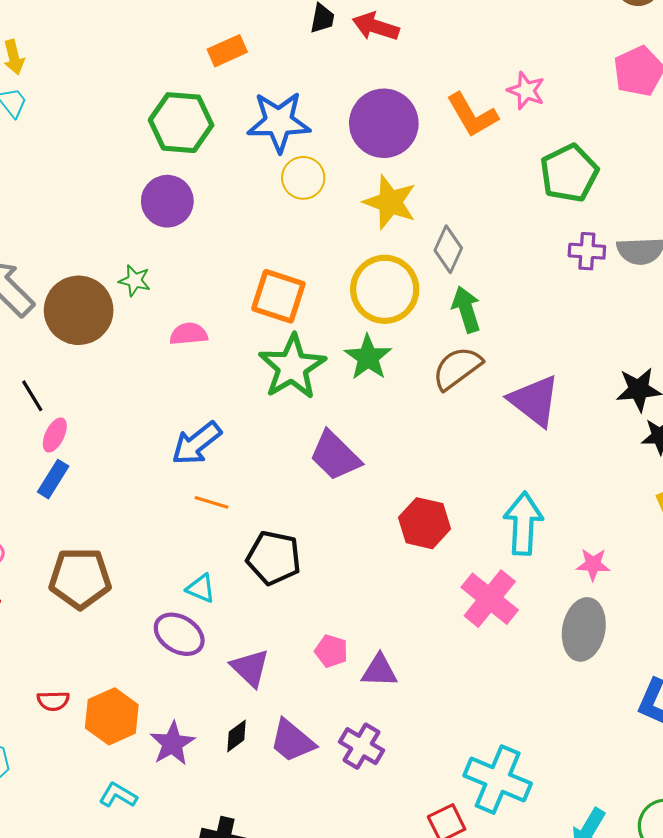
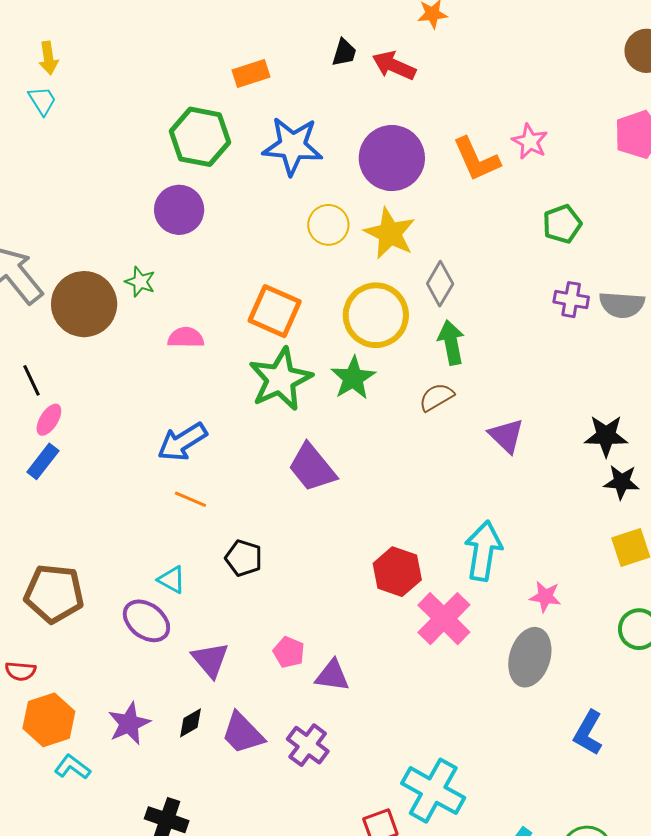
green pentagon: (569, 173) -> (562, 224), size x0.7
yellow circle: (303, 178) -> (328, 225), moved
brown semicircle: (457, 368) -> (436, 397), size x0.7
purple triangle: (534, 401) -> (506, 436), size x0.7
red hexagon: (424, 523) -> (397, 572), moved
black pentagon: (274, 558) -> (244, 558), size x0.7
brown pentagon: (80, 578) -> (54, 594), moved
orange hexagon: (112, 716) -> (49, 720), moved

